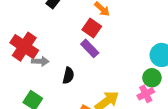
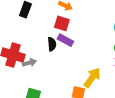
black semicircle: (68, 75) -> (52, 44), moved

